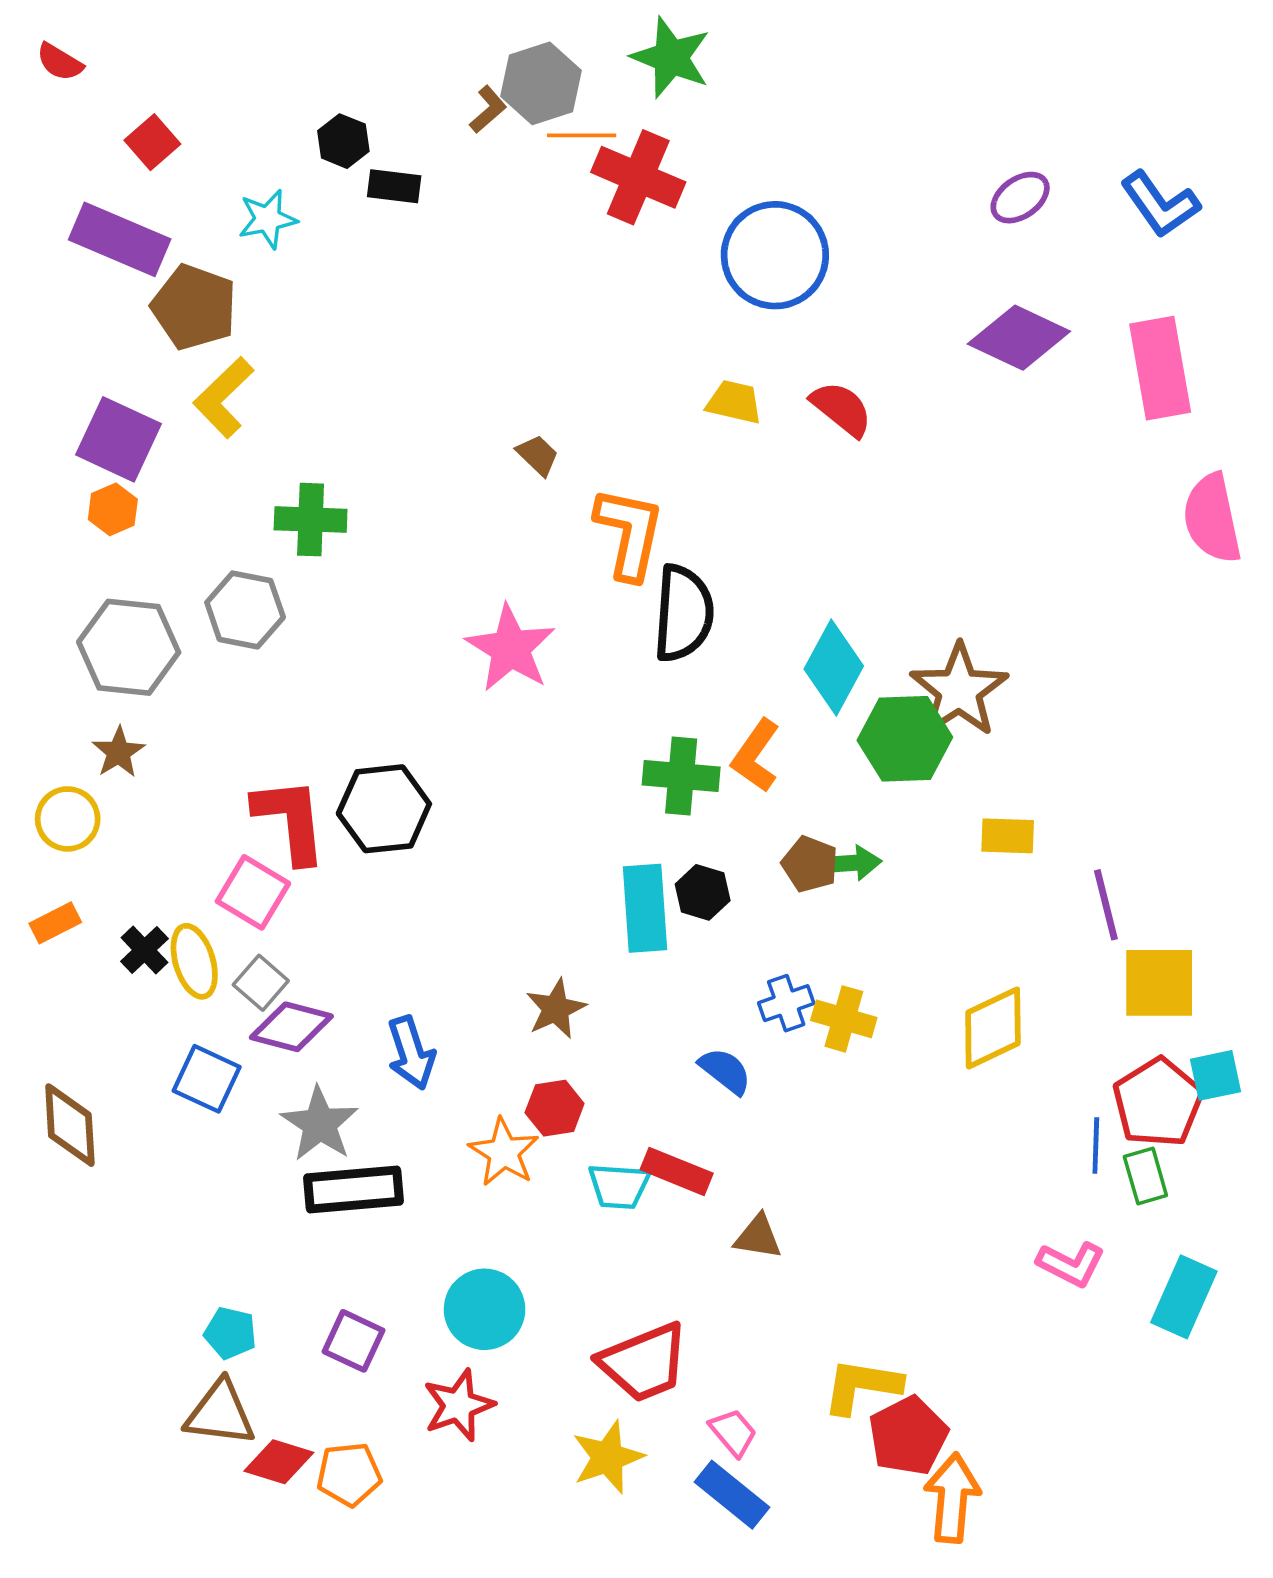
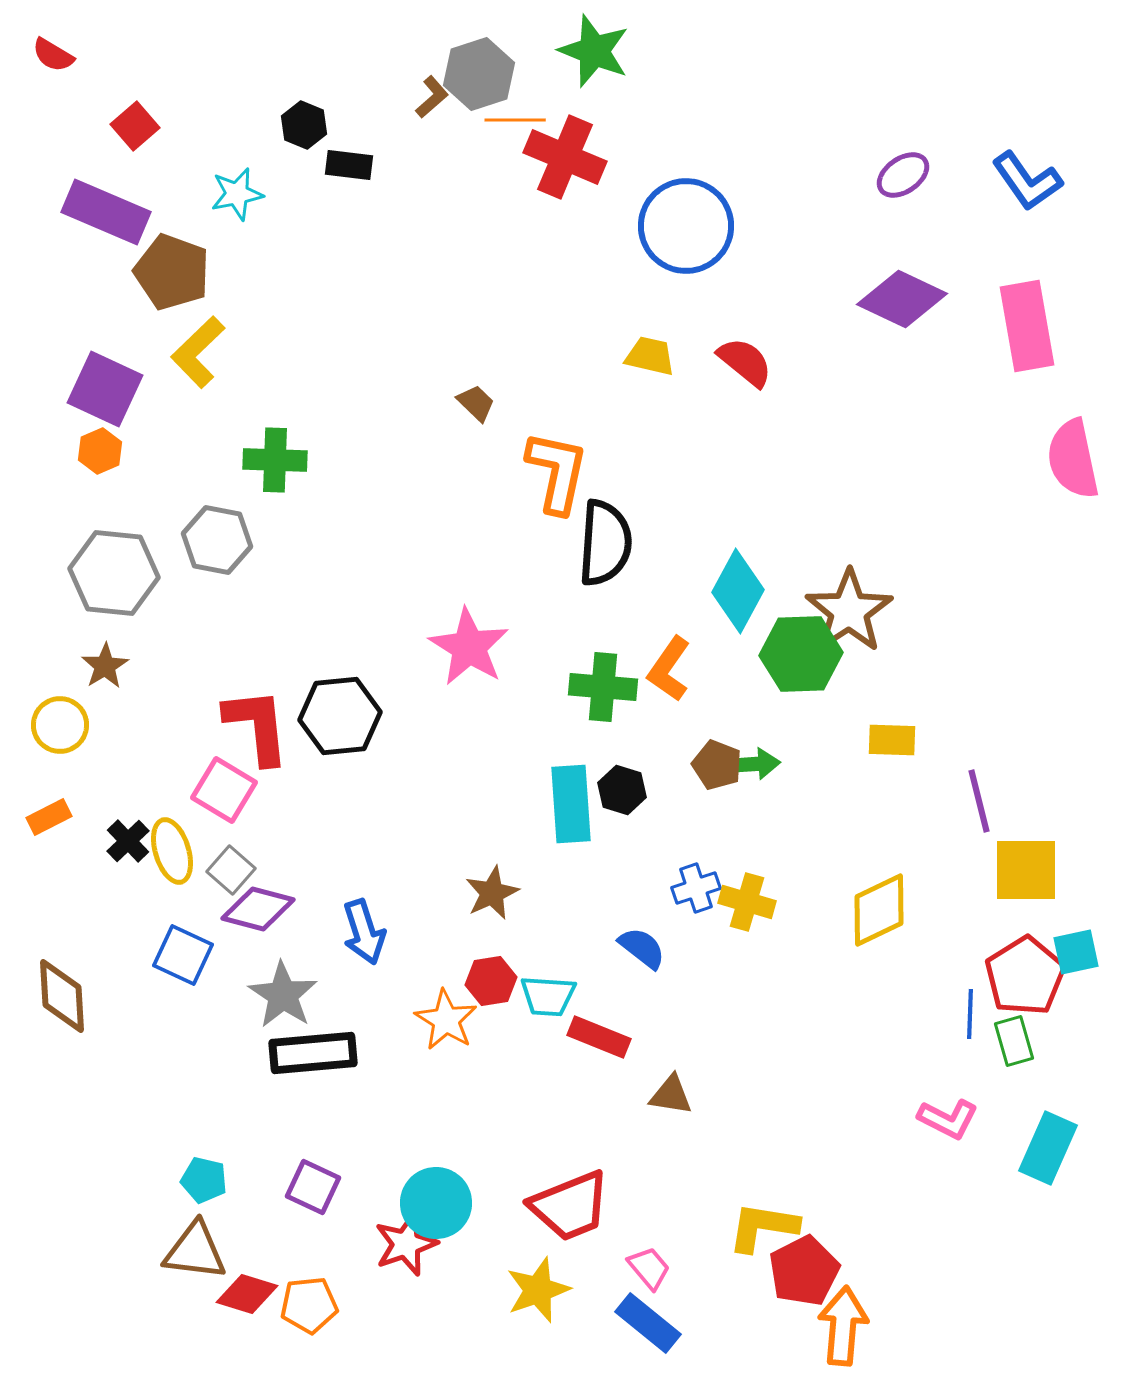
pink star: (511, 648) -> (469, 647), moved
cyan trapezoid: (619, 1186) -> (548, 996), moved
cyan circle: (485, 1309) -> (436, 1203), moved

